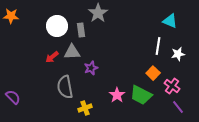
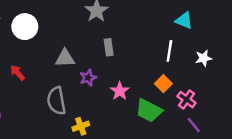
white circle: (57, 26) -> (25, 27), moved
gray rectangle: (81, 30) -> (109, 47), moved
white star: (178, 54) -> (204, 58), moved
red arrow: (52, 57) -> (18, 73), moved, turned 88
pink star: (117, 95) -> (120, 91), moved

